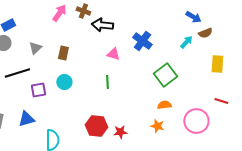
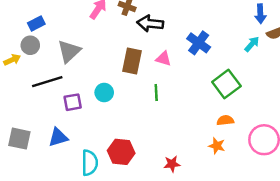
blue arrow: (193, 17) -> (260, 14), turned 56
gray triangle: (35, 48) -> (69, 51), size x1.5
brown rectangle: (63, 53) -> (132, 61), moved, size x1.5
red hexagon: (96, 126) -> (121, 152), moved
red star: (120, 132) -> (172, 164), moved

